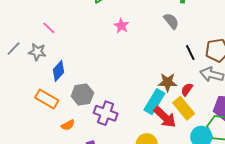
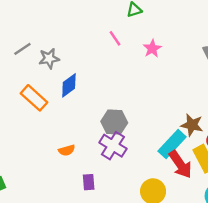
pink line: (49, 28) -> (115, 38), moved
gray star: (37, 52) -> (49, 58), turned -30
gray hexagon: (82, 95) -> (114, 122), moved
orange rectangle: (47, 99) -> (34, 98), moved

